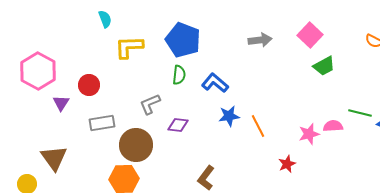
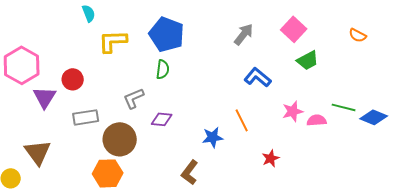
gray arrow: (260, 40) -> (244, 34), turned -45
blue L-shape: (215, 83) -> (258, 77), moved
purple triangle: (61, 103) -> (45, 97), size x1.4
blue star: (229, 116) -> (213, 137), moved
pink star: (309, 134) -> (293, 111), moved

